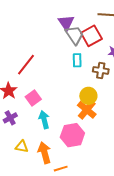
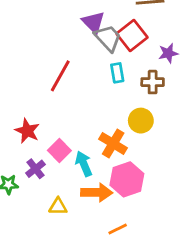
red line: (26, 65) -> (60, 76), moved
pink square: (33, 98) -> (59, 150), moved
orange cross: (87, 110) -> (113, 144), moved
orange arrow: (44, 153) -> (97, 193), moved, turned 115

